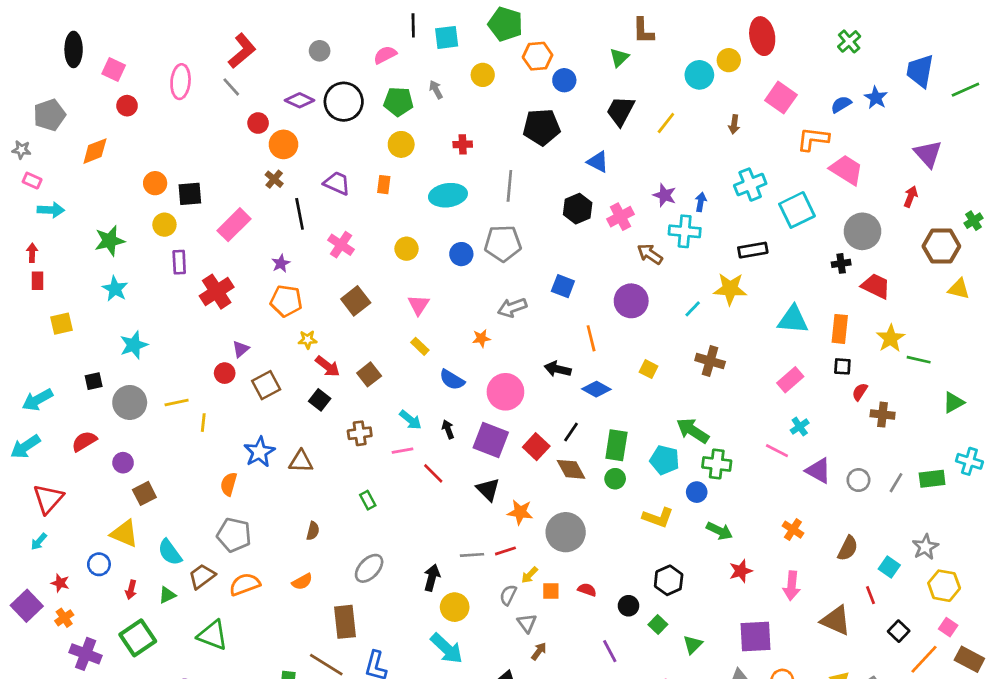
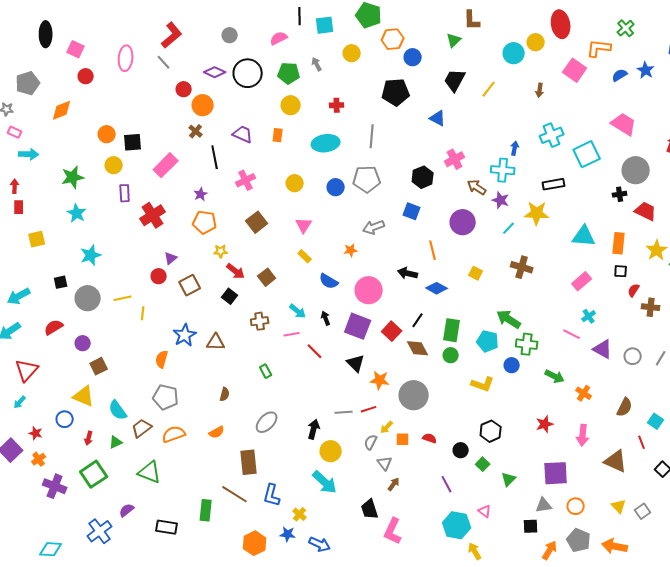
orange L-shape: (813, 139) -> (599, 48), moved
purple star: (665, 195) -> (501, 200), moved
black hexagon: (578, 209) -> (423, 177), moved
pink cross: (341, 245) -> (246, 180), turned 30
green arrow: (719, 531) -> (555, 376), moved

